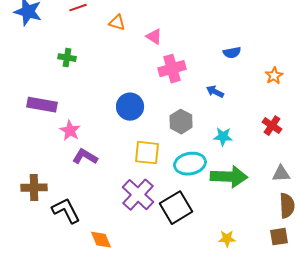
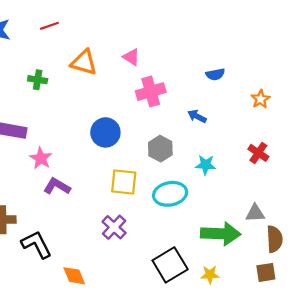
orange triangle: (117, 23) -> (84, 62), moved, size x1.5
gray triangle: (281, 174) -> (255, 213), moved
green arrow: (229, 177) -> (221, 234), moved
purple cross: (138, 195) -> (114, 227), size x0.7
black square: (176, 208) -> (170, 265), moved

